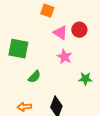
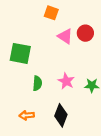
pink star: (64, 57) -> (66, 81), moved
green semicircle: (34, 77) -> (37, 83), turned -40

